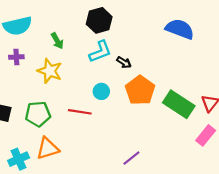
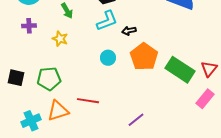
black arrow: (124, 62) -> (129, 31), turned 136
yellow star: (50, 71) -> (60, 39), size x0.7
red line: (80, 112) -> (88, 101), moved

